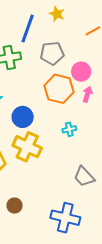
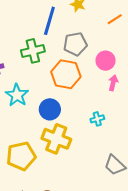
orange hexagon: (59, 89) -> (66, 74), moved

